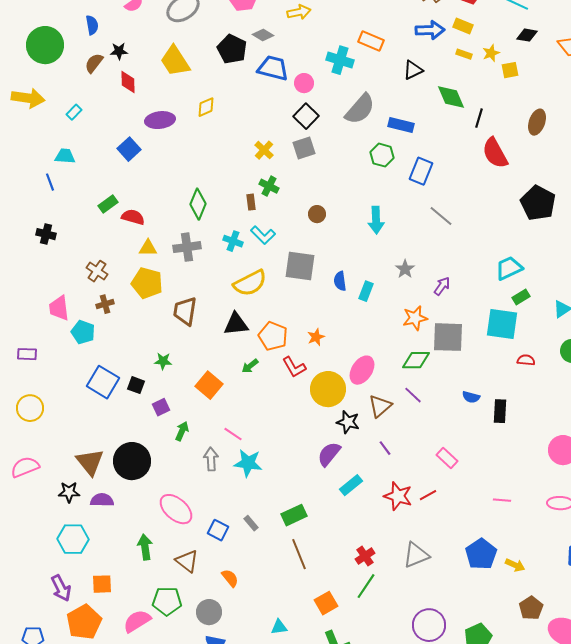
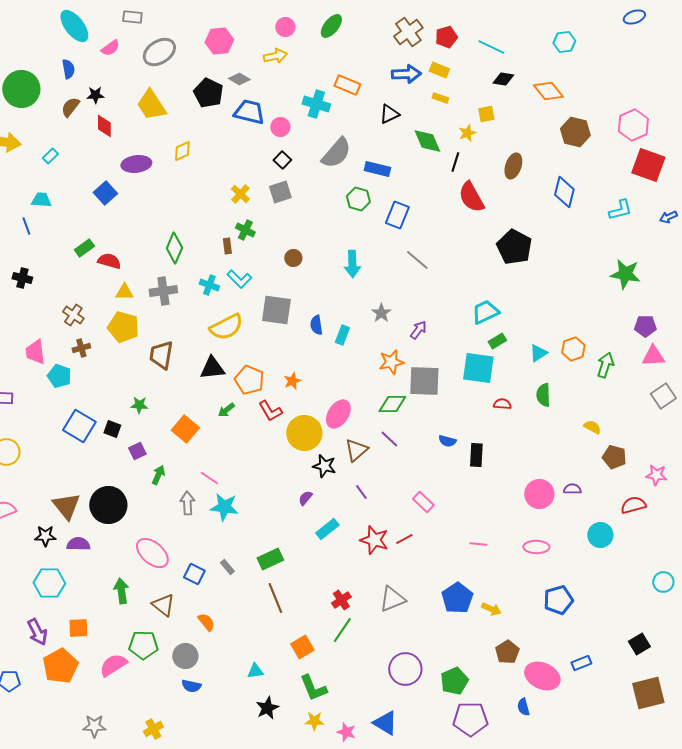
yellow star: (491, 53) -> (467, 133), moved
black square: (306, 116) -> (282, 160), size x0.7
purple semicircle: (329, 454) -> (305, 498), size x0.6

